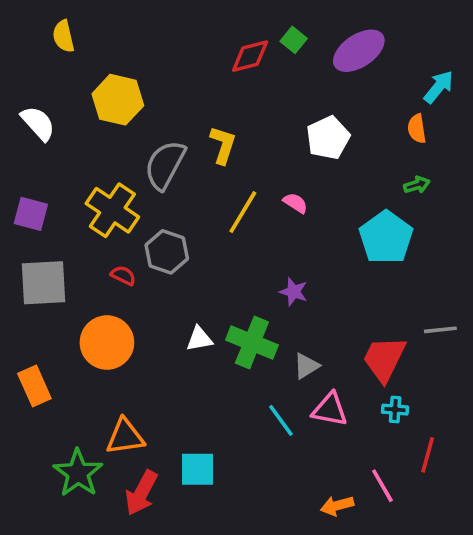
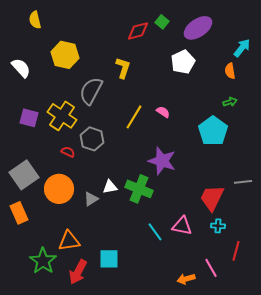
white pentagon: (328, 138) -> (183, 62), moved
yellow L-shape: (223, 145) -> (123, 68), moved
purple square: (31, 214) -> (29, 118), moved
gray square: (44, 283) -> (24, 175), moved, turned -32
purple star: (294, 292) -> (162, 161), size x1.8
gray triangle: (306, 366) -> (91, 199), moved

